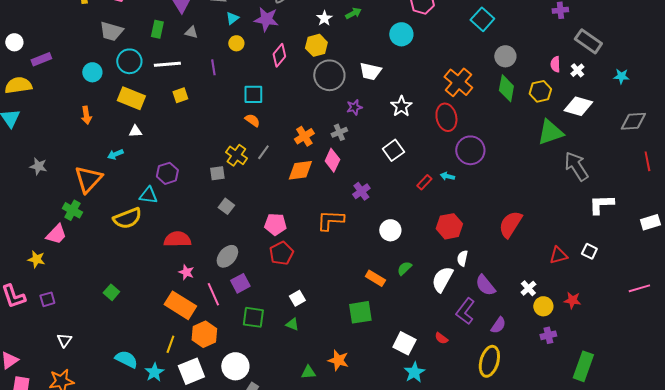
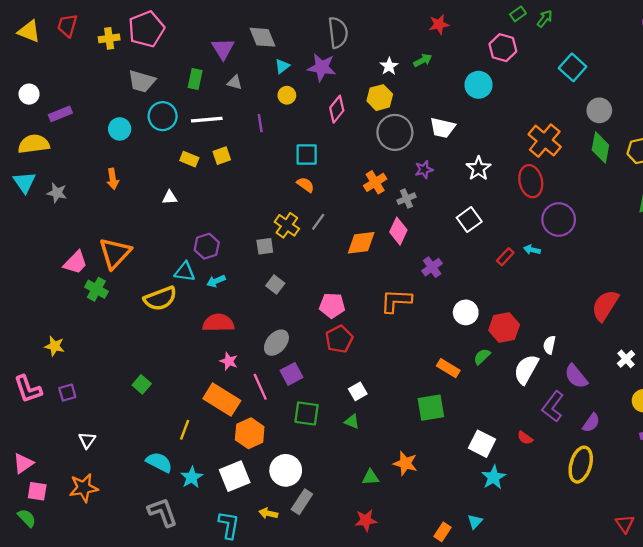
yellow rectangle: (131, 98) -> (189, 159), moved, size x0.6
orange cross: (304, 136) -> (375, 182), moved
cyan arrow: (115, 154) -> (216, 281), moved
gray star: (38, 166) -> (57, 193), moved
red hexagon: (449, 226) -> (504, 328), moved
pink trapezoid: (56, 234) -> (75, 262), moved
white cross: (528, 288) -> (626, 359), moved
yellow line: (170, 344) -> (185, 430), moved

